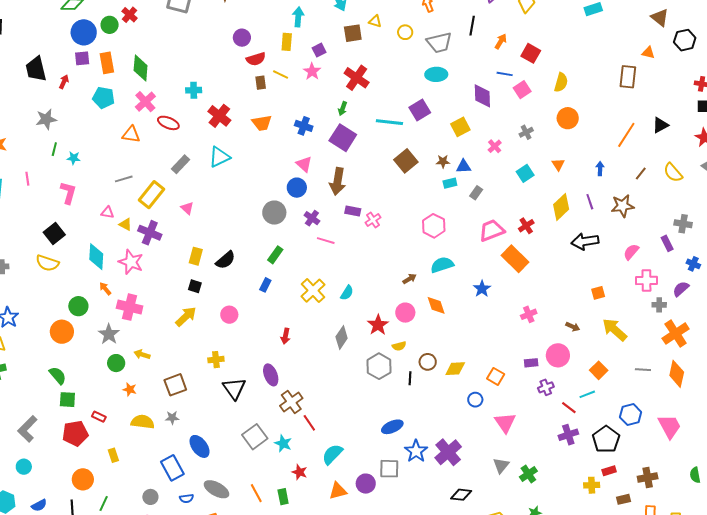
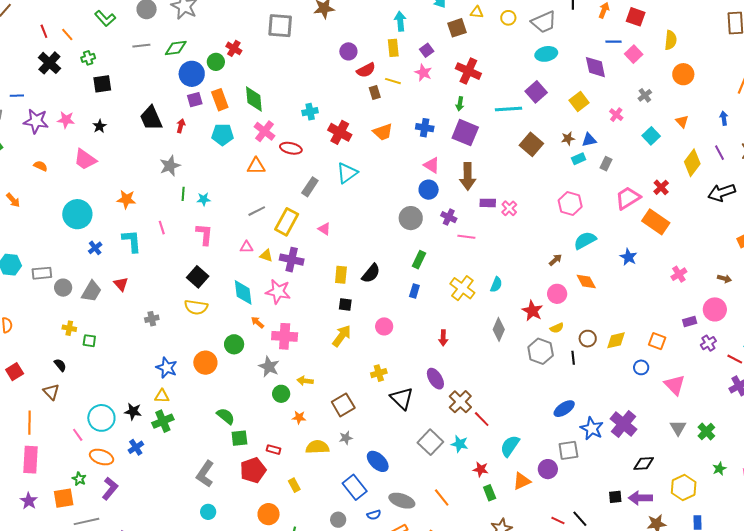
orange circle: (62, 332) -> (205, 363), moved
green rectangle: (283, 497) -> (490, 493), moved

